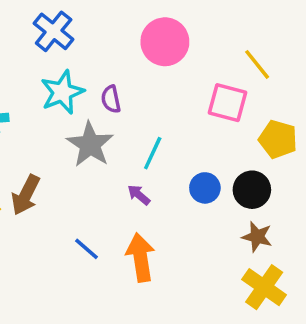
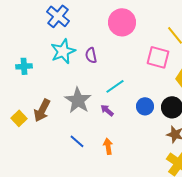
gray star: (90, 144) -> (78, 100), moved
cyan line: (153, 153) -> (115, 86), turned 30
orange arrow: (141, 258) -> (108, 146), size x0.6

